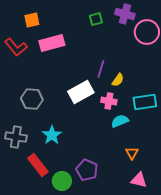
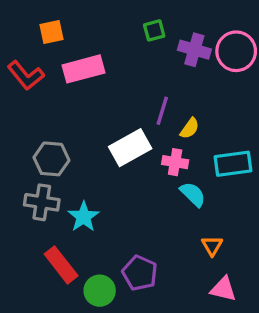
purple cross: (125, 14) -> (194, 50), moved
cyan semicircle: (120, 121) -> (193, 194), turned 66
gray cross: (16, 137) -> (42, 202), moved

